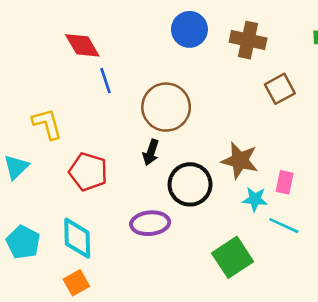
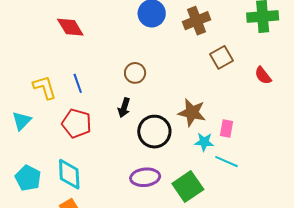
brown cross: (248, 40) -> (196, 21), turned -32
blue line: (106, 81) -> (78, 83), moved
brown circle: (166, 107) -> (135, 73), size x0.6
purple ellipse: (150, 223) -> (145, 177), moved

